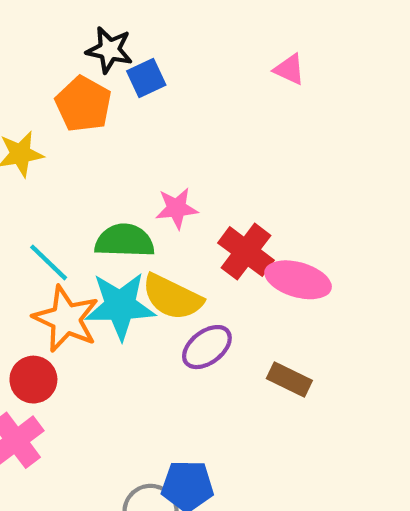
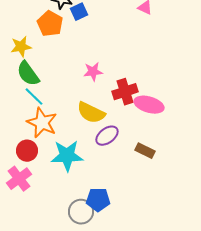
green semicircle: (125, 241) -> (28, 74), moved, turned -128
red cross: (246, 252) -> (125, 92), turned 35
cyan star: (120, 306) -> (67, 156), moved

